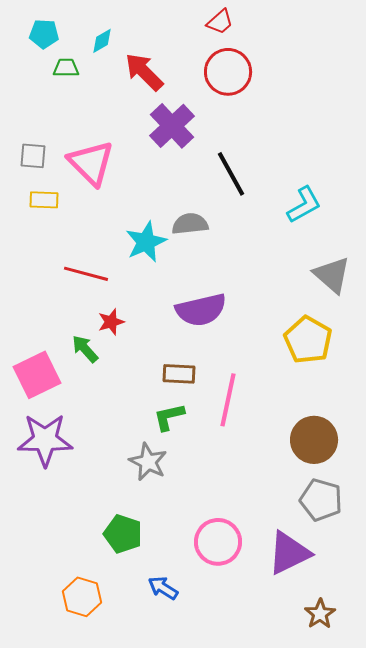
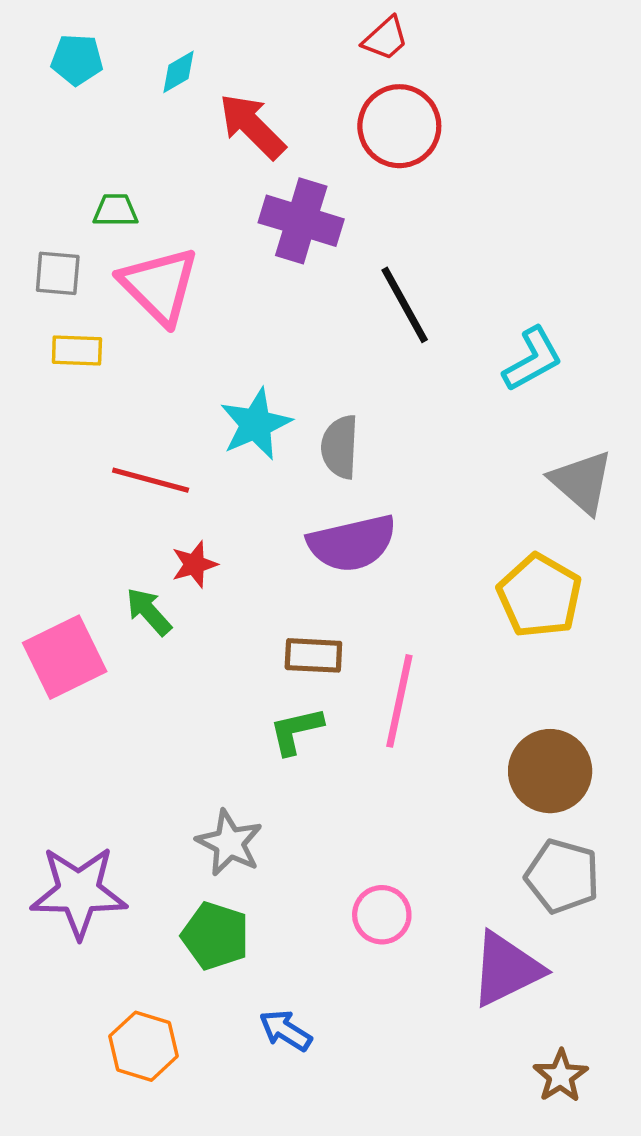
green trapezoid: (66, 68) -> (115, 210), moved
purple cross: (172, 126) -> (301, 221), turned -30
gray semicircle: (190, 224) -> (340, 447), moved, turned -81
purple star: (45, 440) -> (79, 892), moved
gray star: (148, 462) -> (229, 843), moved
pink circle: (218, 542) -> (382, 915), moved, size x0.7

